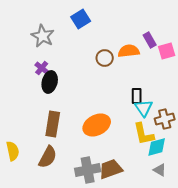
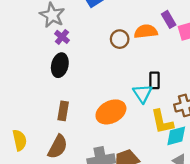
purple cross: (42, 68) -> (62, 37), moved
cyan triangle: (144, 108) -> (142, 93), moved
brown rectangle: (53, 124) -> (63, 111), size x0.7

